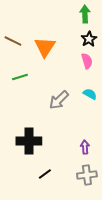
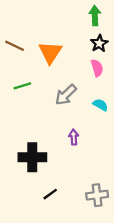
gray arrow: (59, 100) -> (66, 95), moved
purple arrow: (85, 147) -> (74, 137), moved

